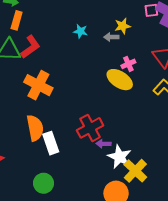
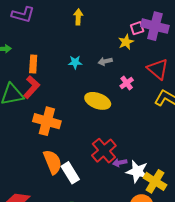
orange rectangle: (17, 20) -> (33, 64), moved
yellow star: (123, 26) -> (126, 42), moved
yellow ellipse: (120, 80) -> (98, 101), moved

